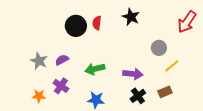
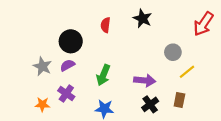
black circle: (76, 26) -> (71, 41), moved
green arrow: (95, 69) -> (103, 75), turned -54
brown rectangle: (165, 92) -> (179, 100), turned -56

